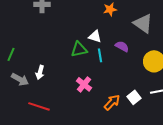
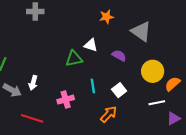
cyan line: (100, 55) -> (93, 86), moved
pink cross: (84, 84) -> (66, 100), moved, turned 35
white square: (134, 97) -> (119, 90), moved

